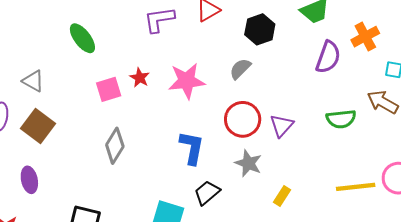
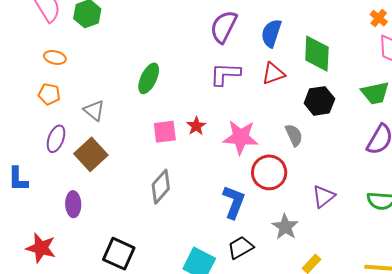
green ellipse: (82, 38) -> (149, 78), turned 52
gray semicircle: (240, 69) -> (294, 135), turned 100
red circle: (243, 119) -> (269, 172), moved

